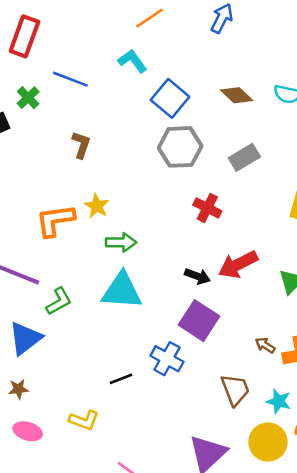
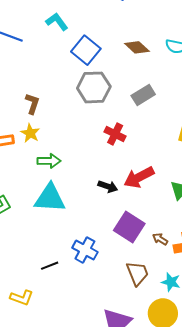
brown L-shape: (81, 145) -> (32, 104), moved
purple square: (199, 321) -> (129, 227), moved

